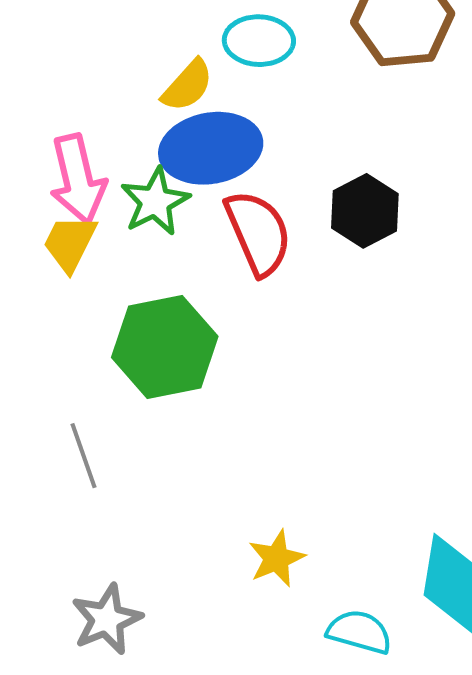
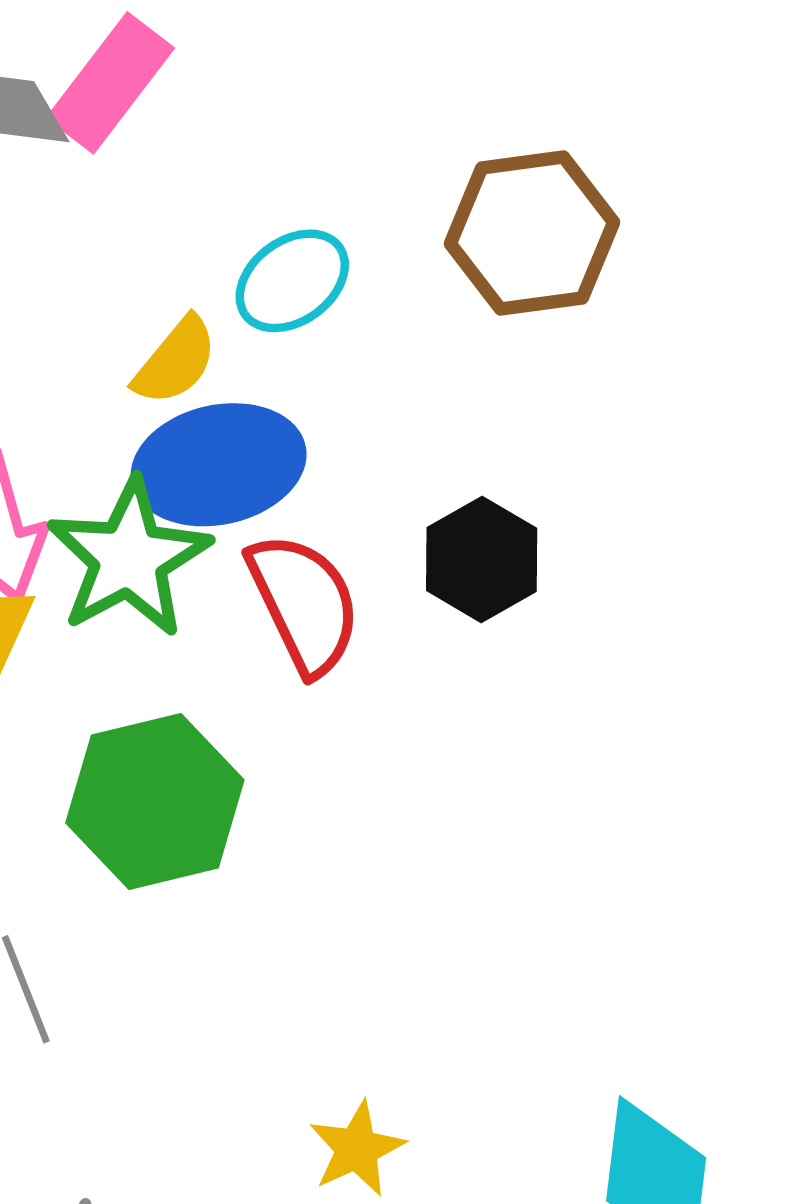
cyan ellipse: (259, 41) -> (292, 281), turned -36
green star: (155, 202) -> (129, 558), size x1.4

